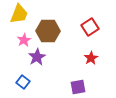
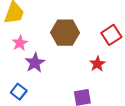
red square: (90, 27) -> (111, 35), moved
brown hexagon: (48, 31) -> (65, 33), moved

